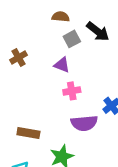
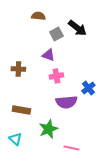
brown semicircle: (61, 17) -> (38, 16), moved
brown cross: (19, 58) -> (18, 69), moved, turned 32

